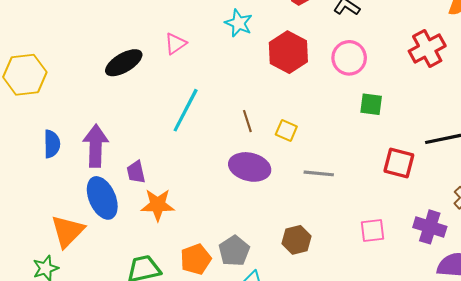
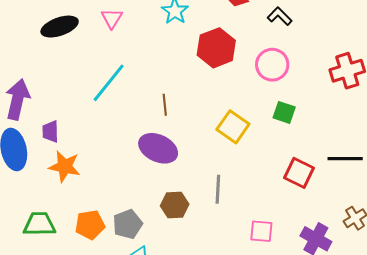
pink triangle: (175, 44) -> (112, 18), turned -35
yellow square: (286, 130) -> (233, 127), moved, size x1.5
gray line: (319, 173) -> (218, 189), moved, turned 76
brown hexagon: (296, 240) -> (175, 205), moved

